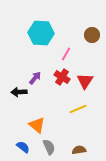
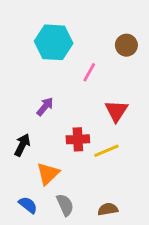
red cross: (62, 77) -> (78, 139), moved, turned -35
black arrow: (19, 92) -> (22, 145), moved, turned 119
orange triangle: (37, 125) -> (48, 174), turned 36

